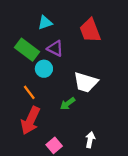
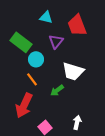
cyan triangle: (45, 23) -> (46, 17), moved, turned 32
purple triangle: (55, 48) -> (56, 41), moved, turned 42
orange line: (29, 92) -> (32, 79), moved

